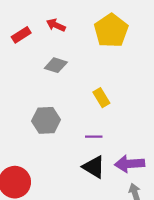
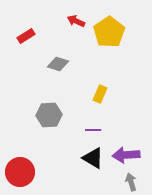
red arrow: (56, 25) -> (76, 21), moved
yellow rectangle: (101, 98) -> (100, 94), turned 54

